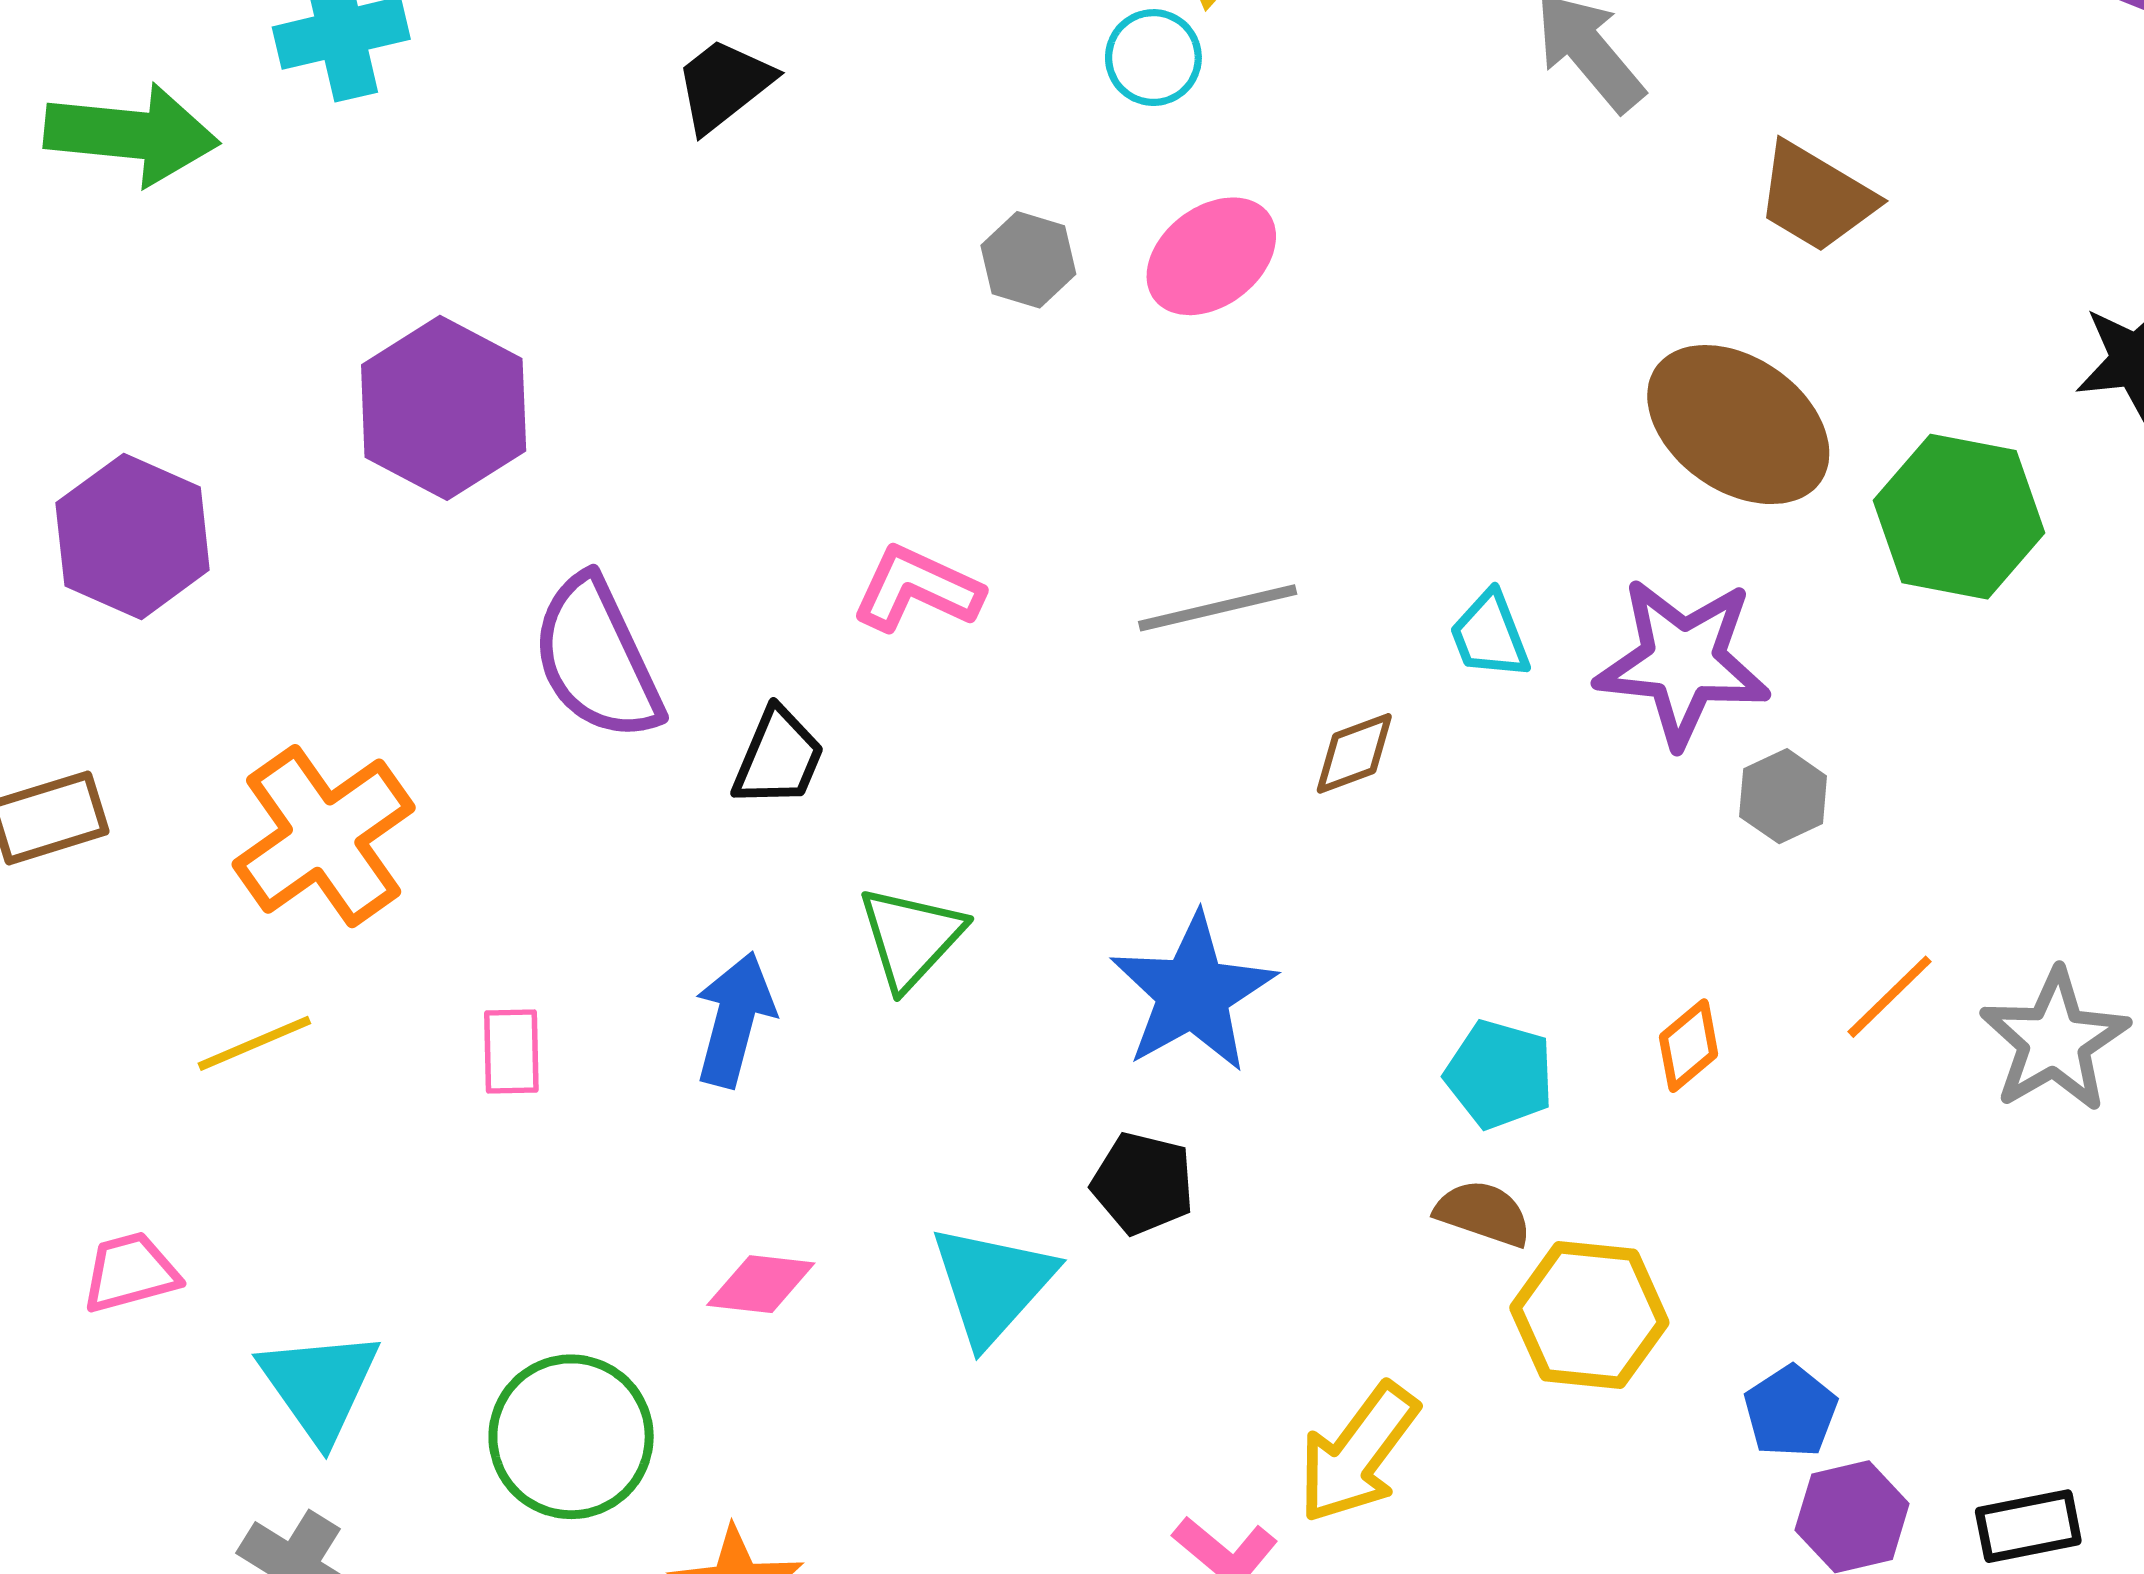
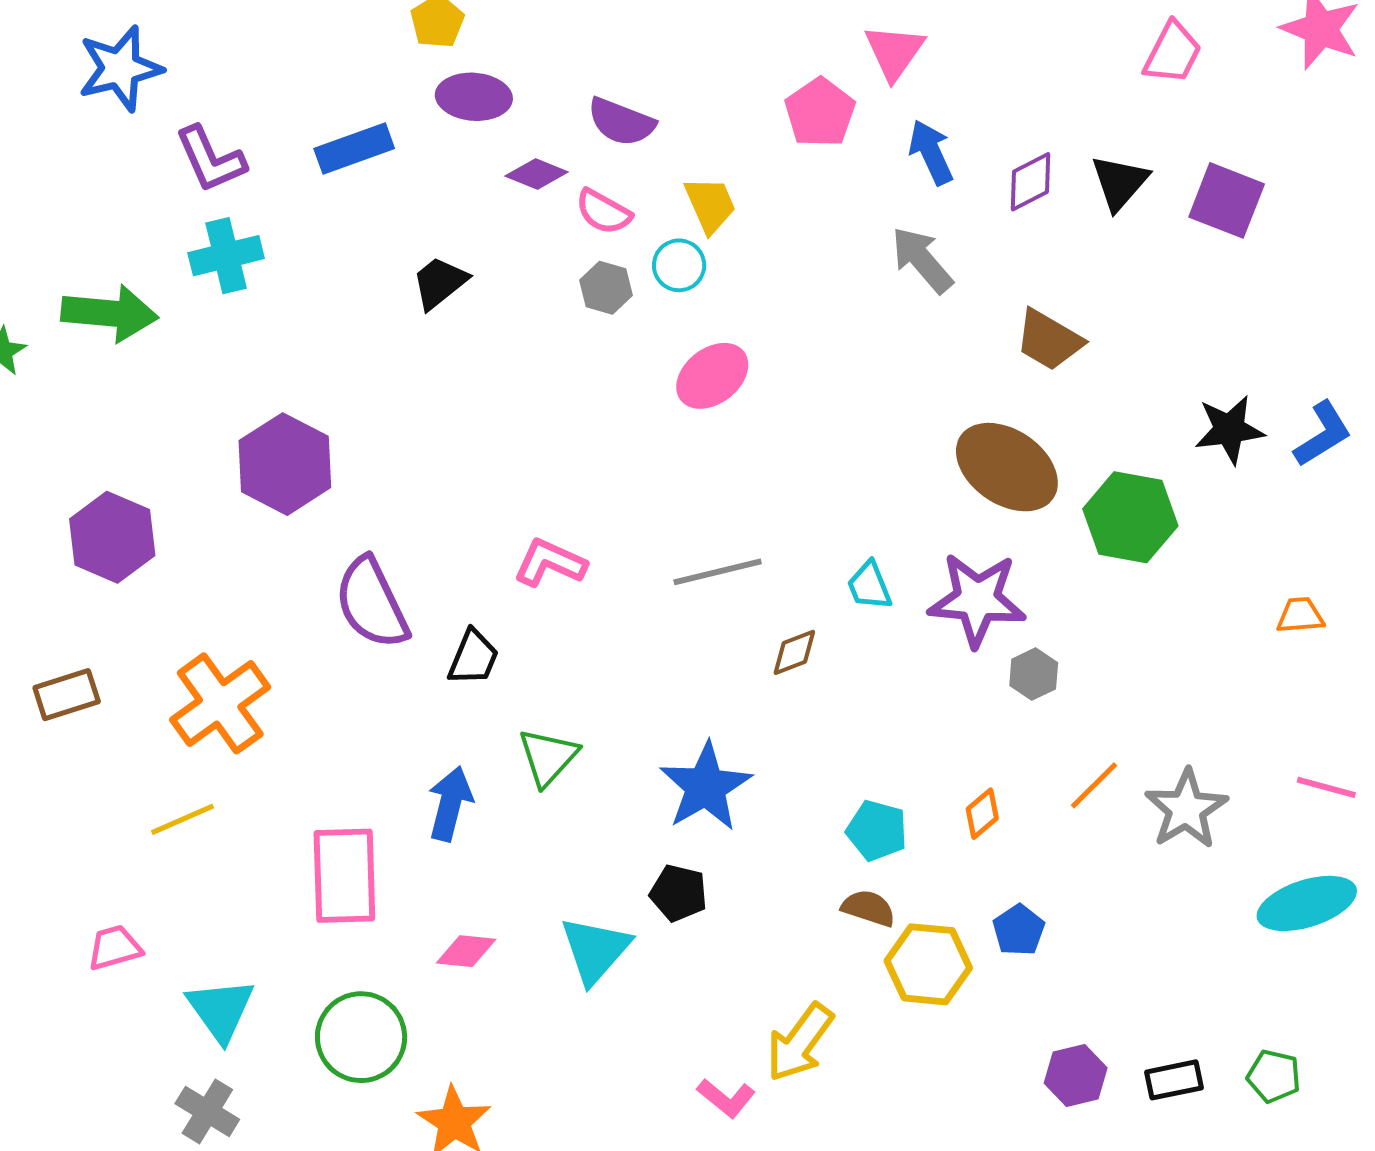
gray hexagon: (1028, 260) -> (606, 288), moved
pink rectangle: (511, 1051) -> (344, 876), moved, size x2.0
blue pentagon: (1791, 1411) -> (1019, 930), moved

